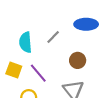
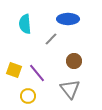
blue ellipse: (86, 24) -> (68, 19), moved
cyan semicircle: (25, 42) -> (25, 24), moved

